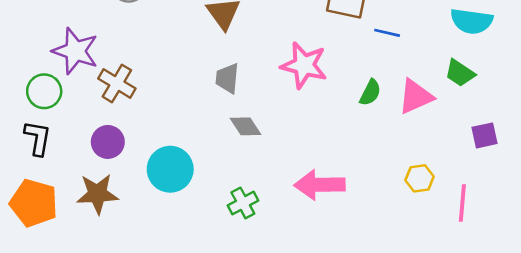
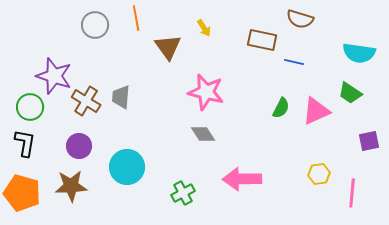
pink star: (304, 65) -> (206, 92), moved
gray trapezoid: (227, 78) -> (121, 97), moved
gray diamond: (245, 126) -> (203, 134), moved

